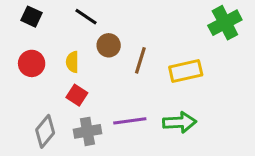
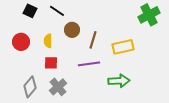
black square: (32, 17) -> (30, 11), moved
red square: (77, 95) -> (51, 63), turned -32
purple line: (130, 121) -> (89, 64), moved
gray cross: (87, 131) -> (58, 87), turned -30

